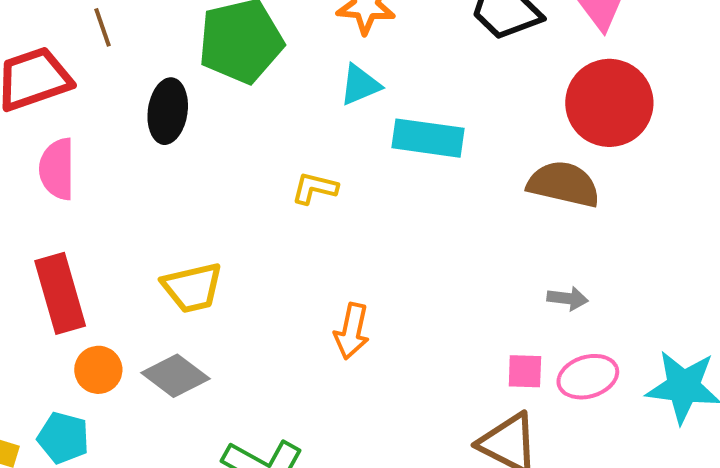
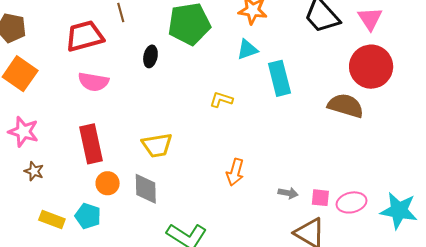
black ellipse: (168, 111) -> (150, 56), size x0.7
cyan rectangle: (428, 138) -> (279, 78), turned 64
pink semicircle: (57, 169) -> (93, 82), turned -84
gray arrow: (568, 298) -> (288, 193), moved
gray diamond: (175, 376) -> (146, 189), turned 48

